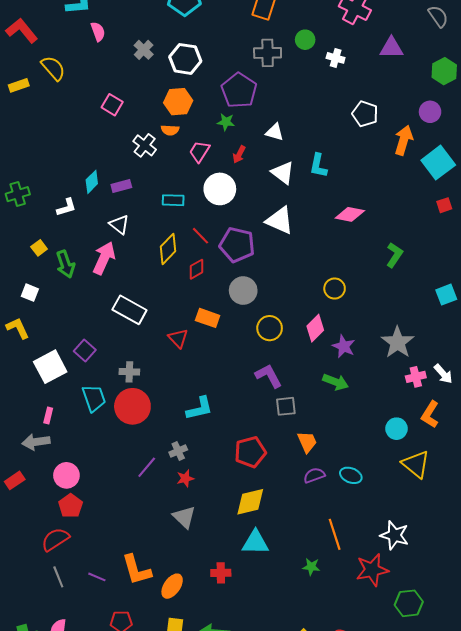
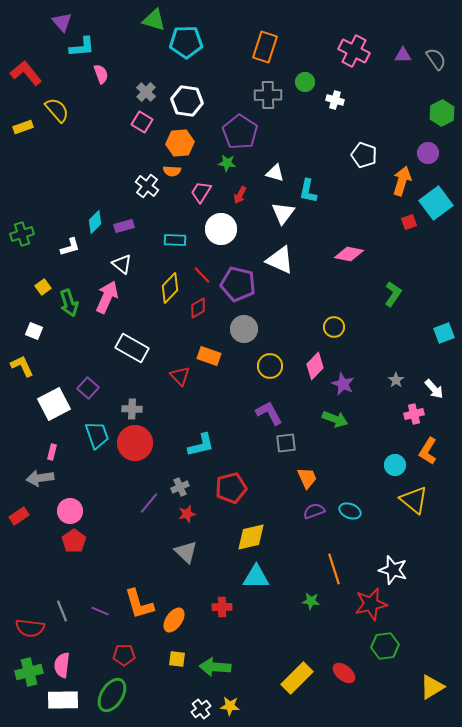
purple triangle: (391, 48) -> (403, 55), moved, size x0.7
pink square: (112, 105) -> (142, 122), moved
cyan L-shape: (318, 166) -> (308, 191), moved
white triangle: (283, 173) -> (283, 213), turned 30
red square: (444, 205) -> (409, 222), moved
gray star: (398, 342) -> (396, 380), size x0.5
white arrow: (443, 374) -> (434, 389), moved
red pentagon: (250, 452) -> (231, 488), moved
red semicircle: (55, 539) -> (30, 628), moved, turned -140
green hexagon: (409, 603) -> (385, 646), moved

